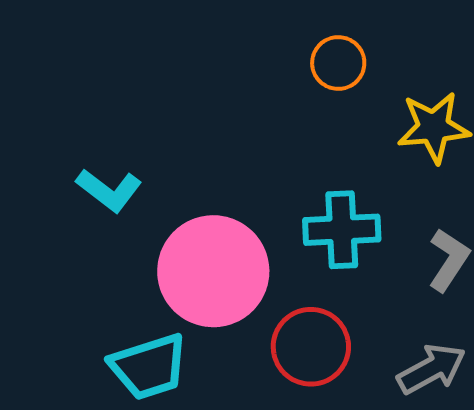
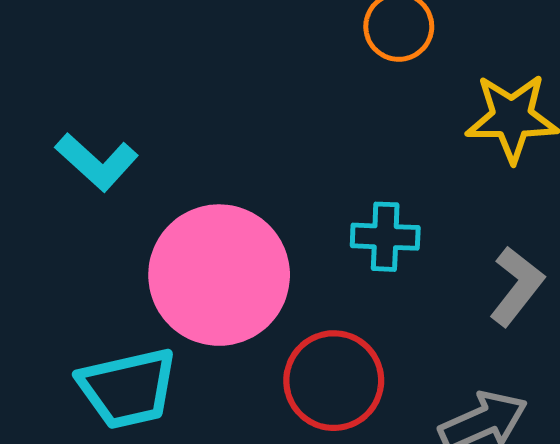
cyan cross: (342, 230) -> (385, 237), size x0.7

